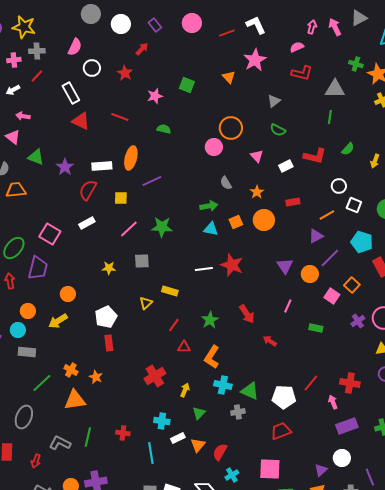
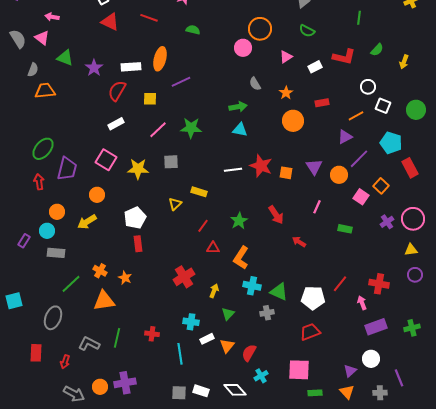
pink triangle: (257, 156) -> (286, 57), turned 40
orange square: (236, 222) -> (286, 173), moved, turned 32
pink square: (50, 234) -> (106, 160), moved
yellow star: (109, 268) -> (138, 169), size x1.5

